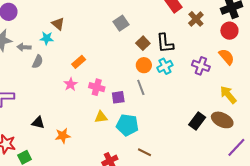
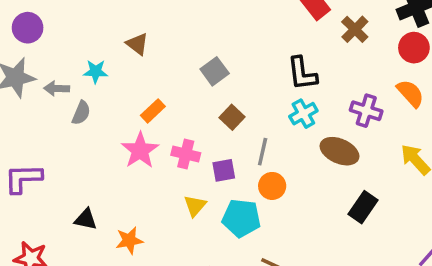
gray square: (121, 23) -> (215, 71), moved
brown triangle: (58, 24) -> (137, 44), moved
brown square: (143, 43) -> (232, 117), moved
orange circle: (144, 65) -> (272, 186), moved
pink star: (71, 84) -> (140, 150), size x1.5
gray line: (141, 87) -> (263, 152), turned 35
yellow triangle: (101, 117) -> (195, 206), turned -40
brown ellipse: (222, 120) -> (339, 151), moved

